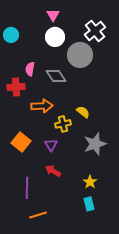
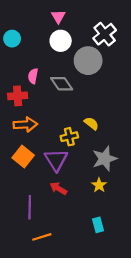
orange arrow: (42, 106) -> (25, 125), moved
purple triangle: (51, 145) -> (56, 160), size x1.6
yellow star: (90, 182) -> (99, 185), moved

